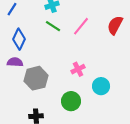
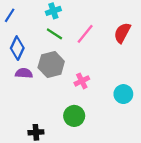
purple semicircle: (15, 62) -> (24, 73), moved
gray hexagon: (36, 78) -> (51, 65), moved
cyan circle: (101, 86) -> (123, 94), moved

